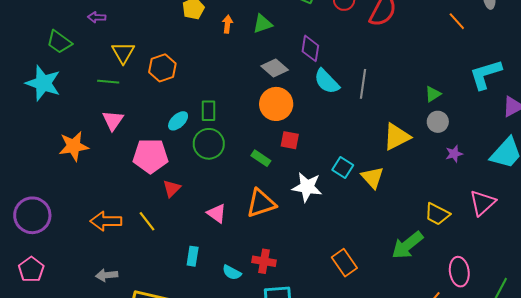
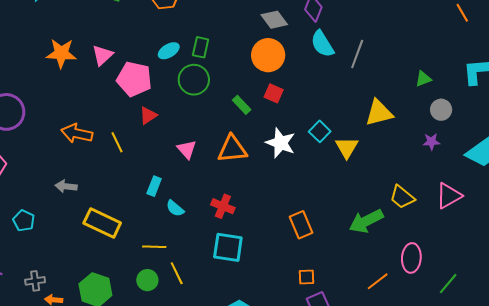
pink triangle: (113, 120) -> (102, 55), moved
gray circle: (438, 122) -> (441, 110), moved
cyan semicircle: (232, 272) -> (175, 208), moved

